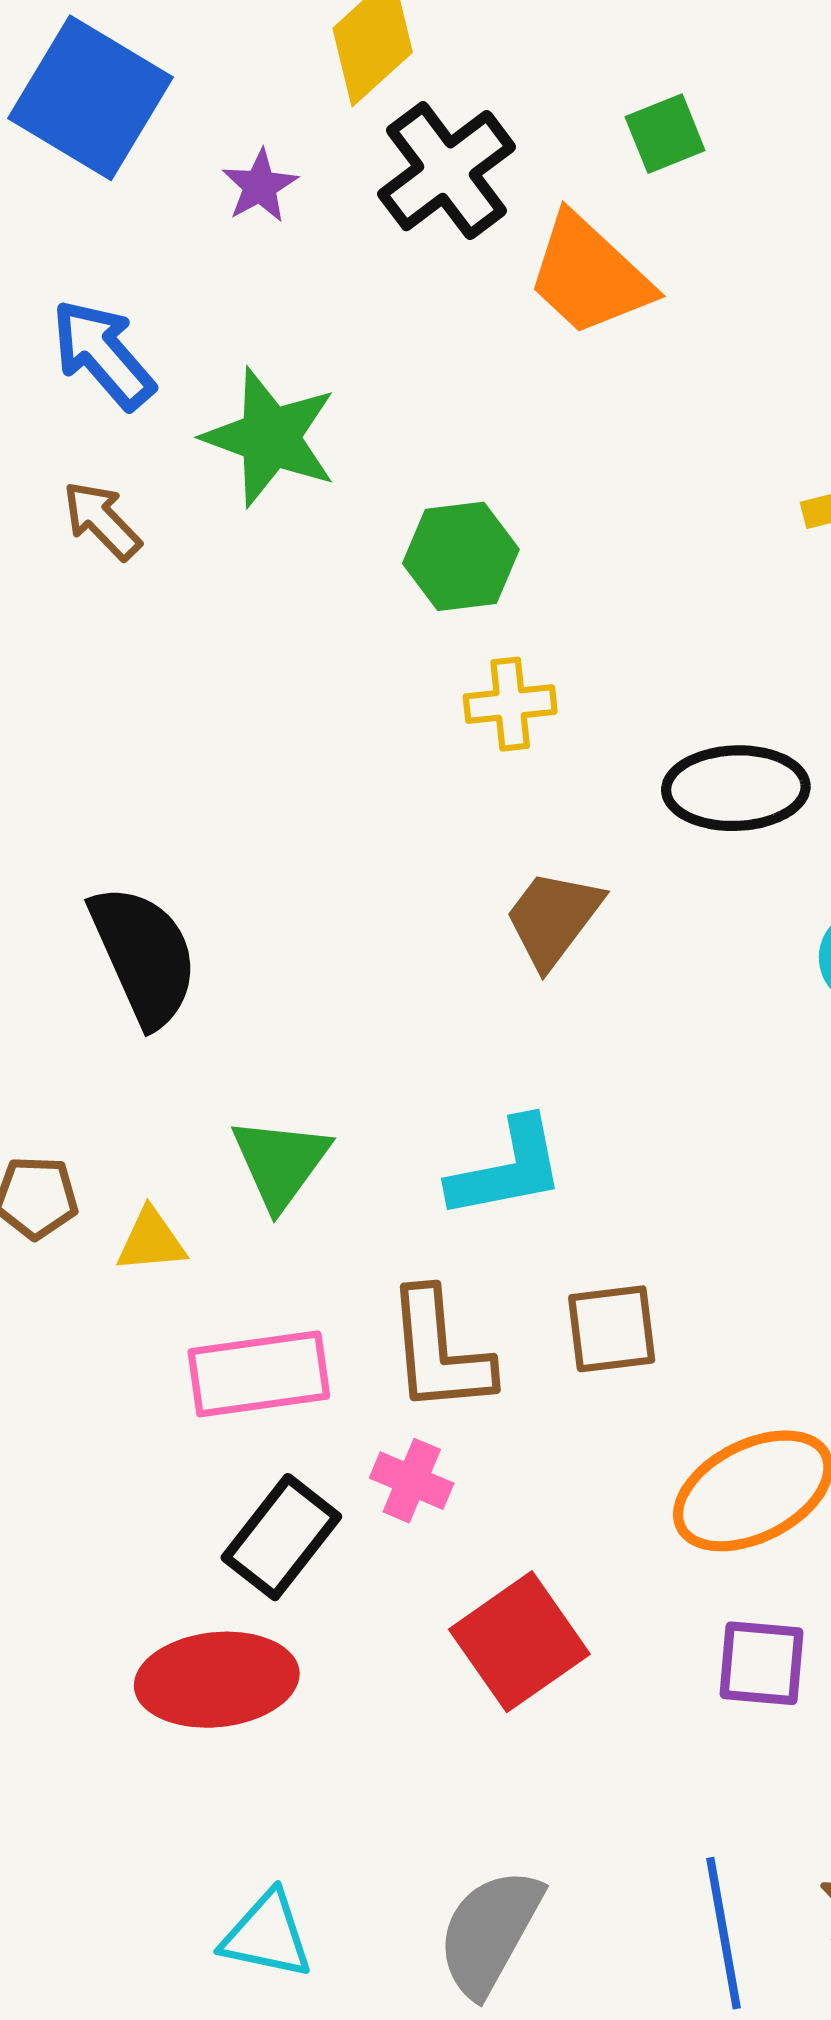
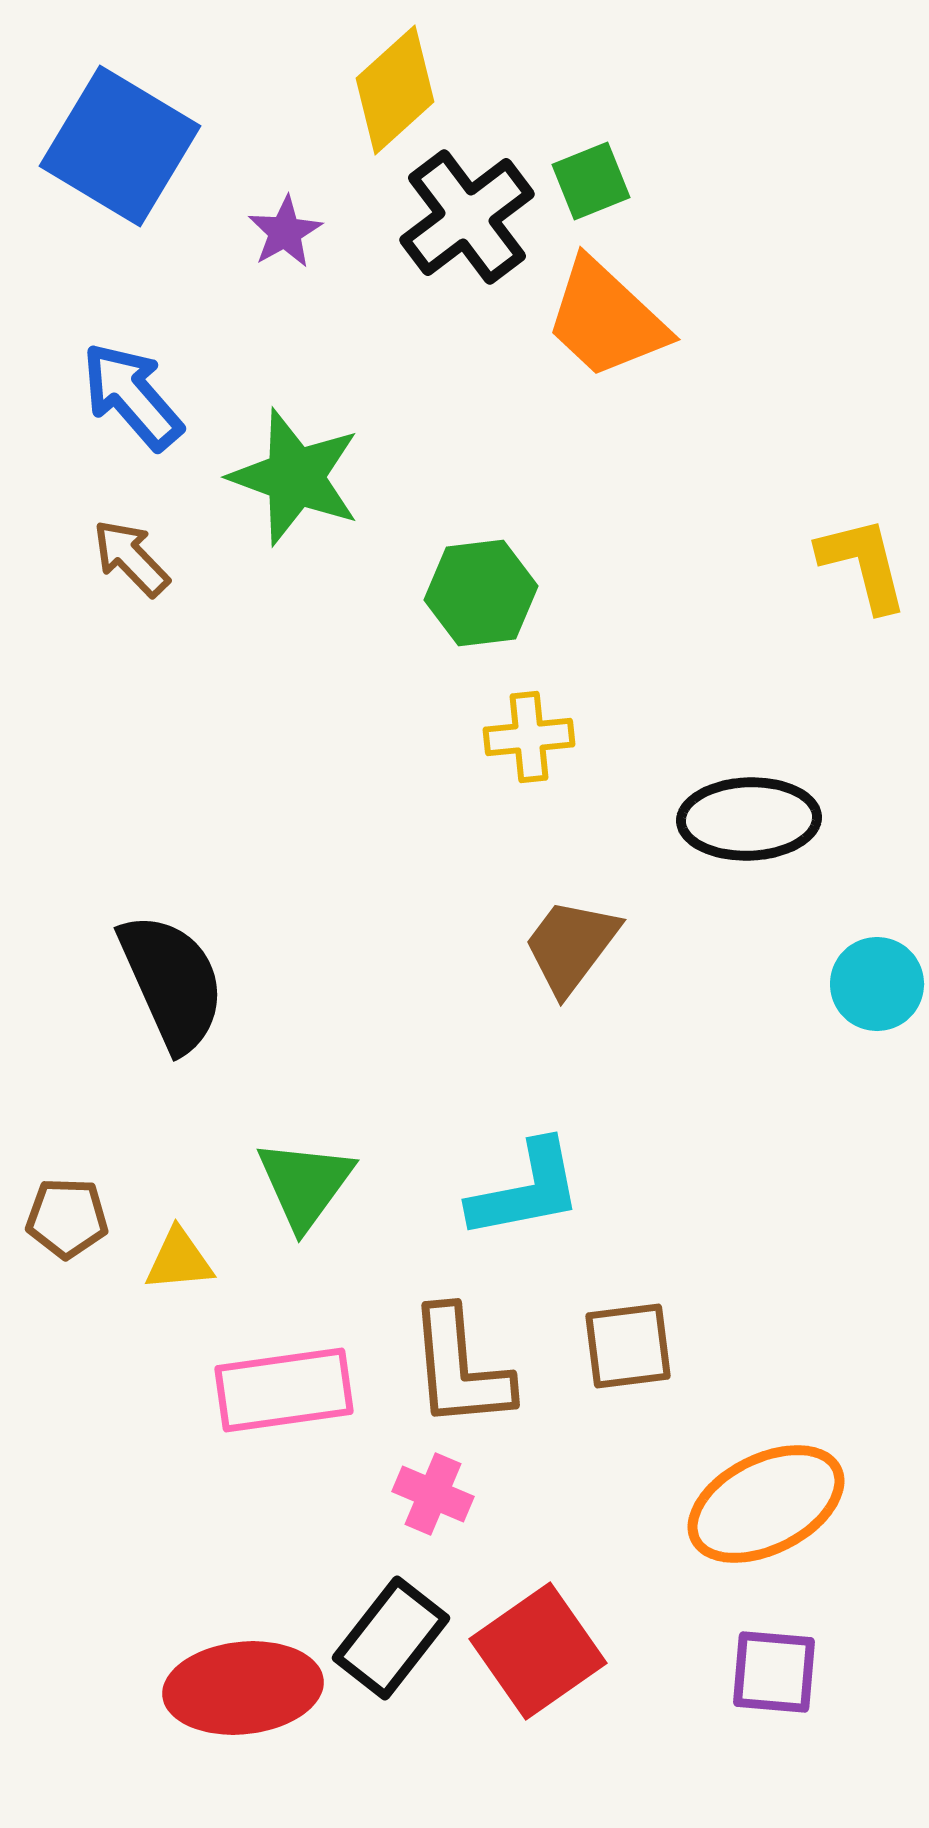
green square: (665, 134) -> (591, 181), moved
black rectangle: (281, 1537) -> (391, 1638), moved

